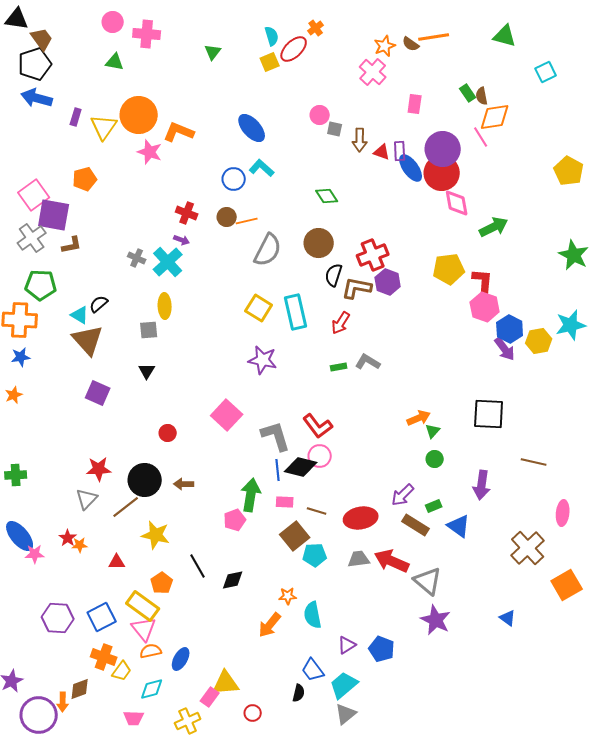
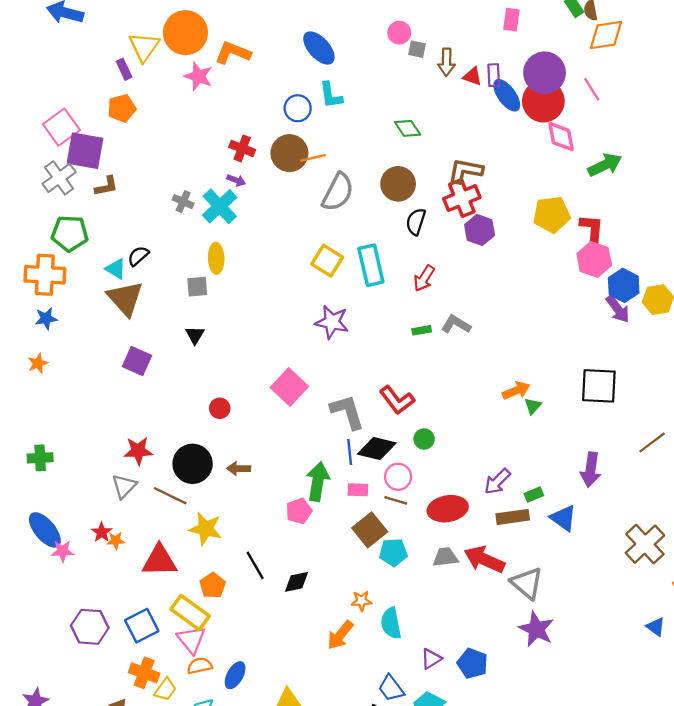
purple rectangle: (76, 117) -> (124, 69), moved, turned -42
pink line: (481, 137) -> (592, 89), moved
cyan L-shape: (262, 168) -> (331, 95), turned -140
brown circle: (227, 217) -> (289, 153), size x1.6
brown L-shape: (357, 288) -> (465, 171), moved
pink circle: (320, 456) -> (398, 477), moved
green circle: (435, 459) -> (424, 439), moved
brown line: (534, 462) -> (652, 443), turned -50
brown line: (126, 507) -> (170, 496), turned 64
brown rectangle: (416, 525) -> (513, 517), turned -40
red triangle: (117, 562) -> (159, 561), size x1.8
blue triangle: (508, 618) -> (656, 627), moved

